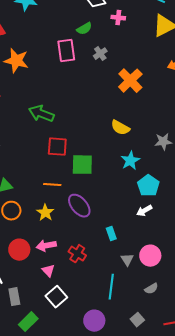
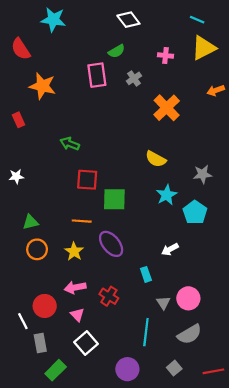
pink cross: (118, 18) -> (166, 56), moved
green arrow: (41, 114) -> (70, 144), size x0.7
cyan pentagon: (148, 186) -> (195, 212), moved
white arrow: (144, 211) -> (170, 249), moved
red circle: (19, 250) -> (45, 306), moved
gray semicircle: (151, 289) -> (189, 334), size x1.6

